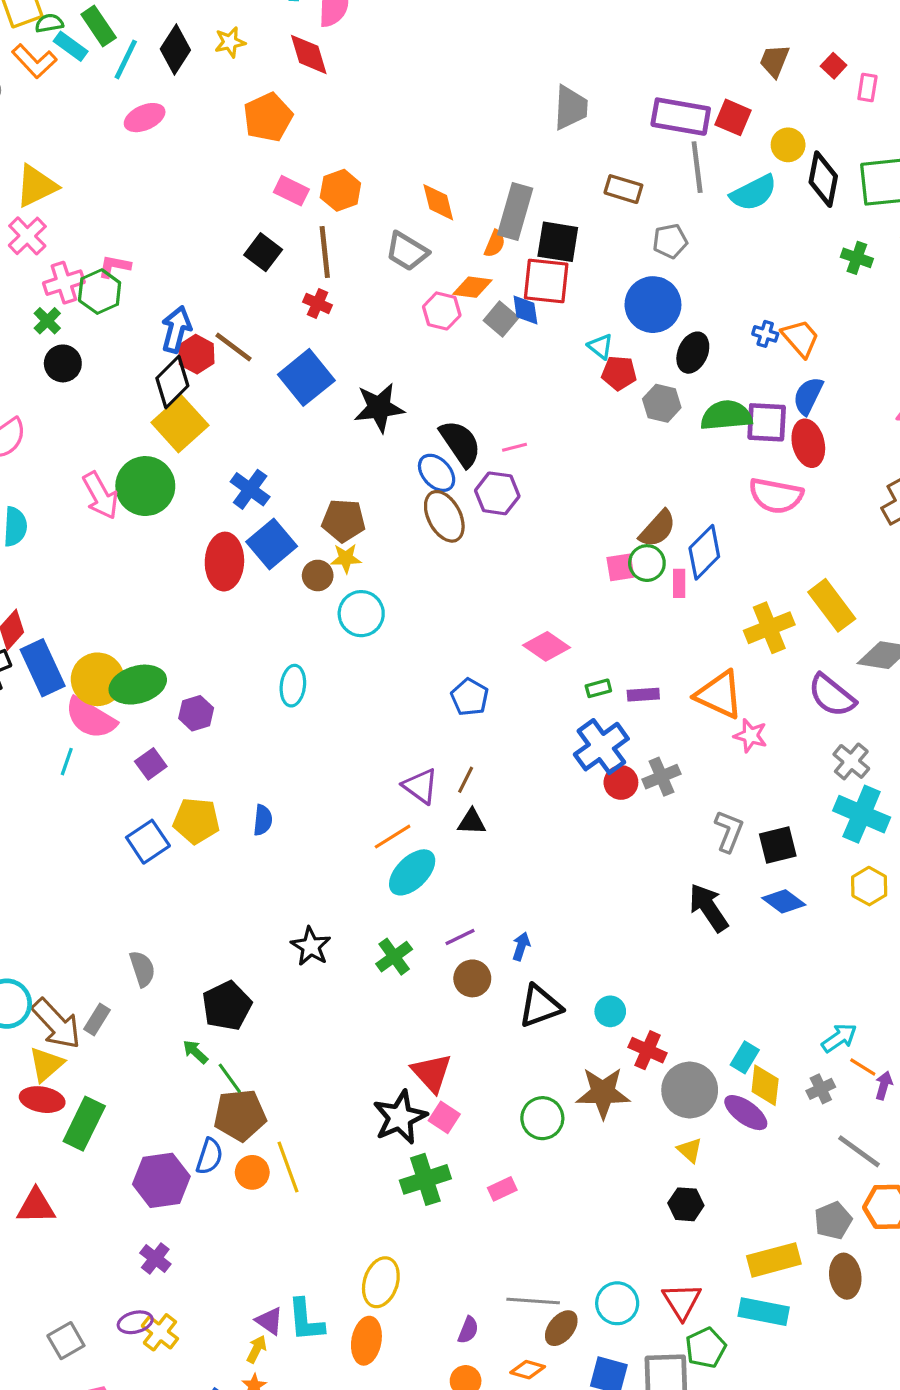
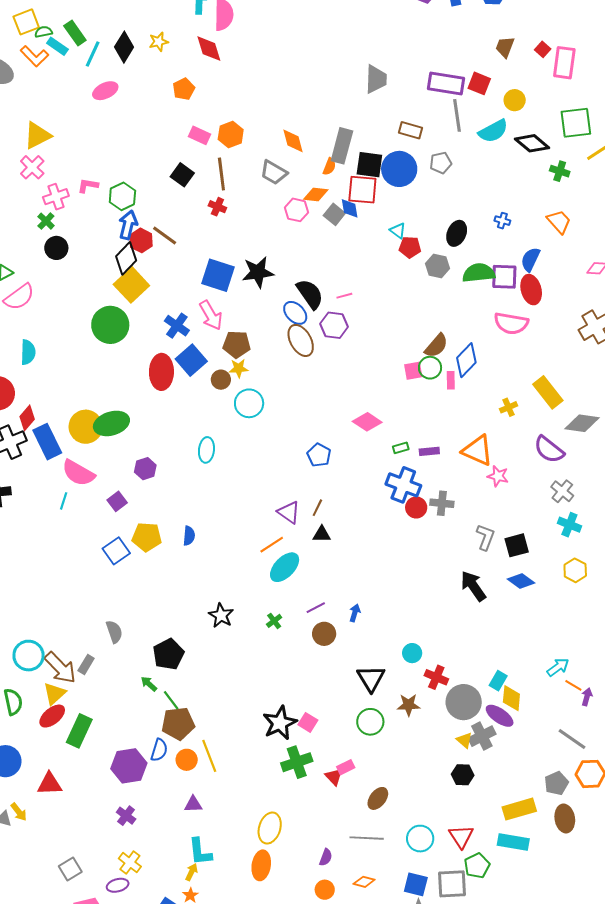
pink rectangle: (867, 87) -> (564, 63), size x1.8
orange pentagon: (268, 117) -> (184, 89), size x0.7
black diamond: (823, 179) -> (532, 143), moved, turned -60
green hexagon: (100, 292) -> (122, 196), moved
blue circle: (653, 305) -> (399, 169), moved
orange trapezoid: (800, 338) -> (559, 222), moved
blue square: (306, 377) -> (218, 275), moved, turned -32
pink arrow: (100, 496) -> (211, 315), moved
yellow cross: (769, 628) -> (509, 407), size x0.6
yellow circle: (98, 679) -> (86, 427), moved
green ellipse: (138, 685) -> (111, 423), moved
blue cross: (601, 747) -> (403, 485), turned -32
gray cross: (661, 777) -> (442, 503), turned 30
cyan cross: (862, 814) -> (569, 525), size x0.7
green cross: (394, 957) -> (274, 621), size x0.7
black triangle: (540, 1006) -> (371, 678), moved, turned -40
red triangle: (432, 1073) -> (334, 777), moved, size x0.7
gray cross: (821, 1089) -> (482, 736), moved, size x1.5
brown star: (603, 1093) -> (409, 705), size x0.7
red ellipse: (42, 1100) -> (52, 716), turned -48
cyan L-shape: (306, 1320) -> (200, 852), moved
purple triangle: (269, 1321) -> (193, 804), moved, turned -36
purple ellipse: (135, 1322) -> (118, 885), moved
brown ellipse: (561, 1328) -> (378, 798), moved

